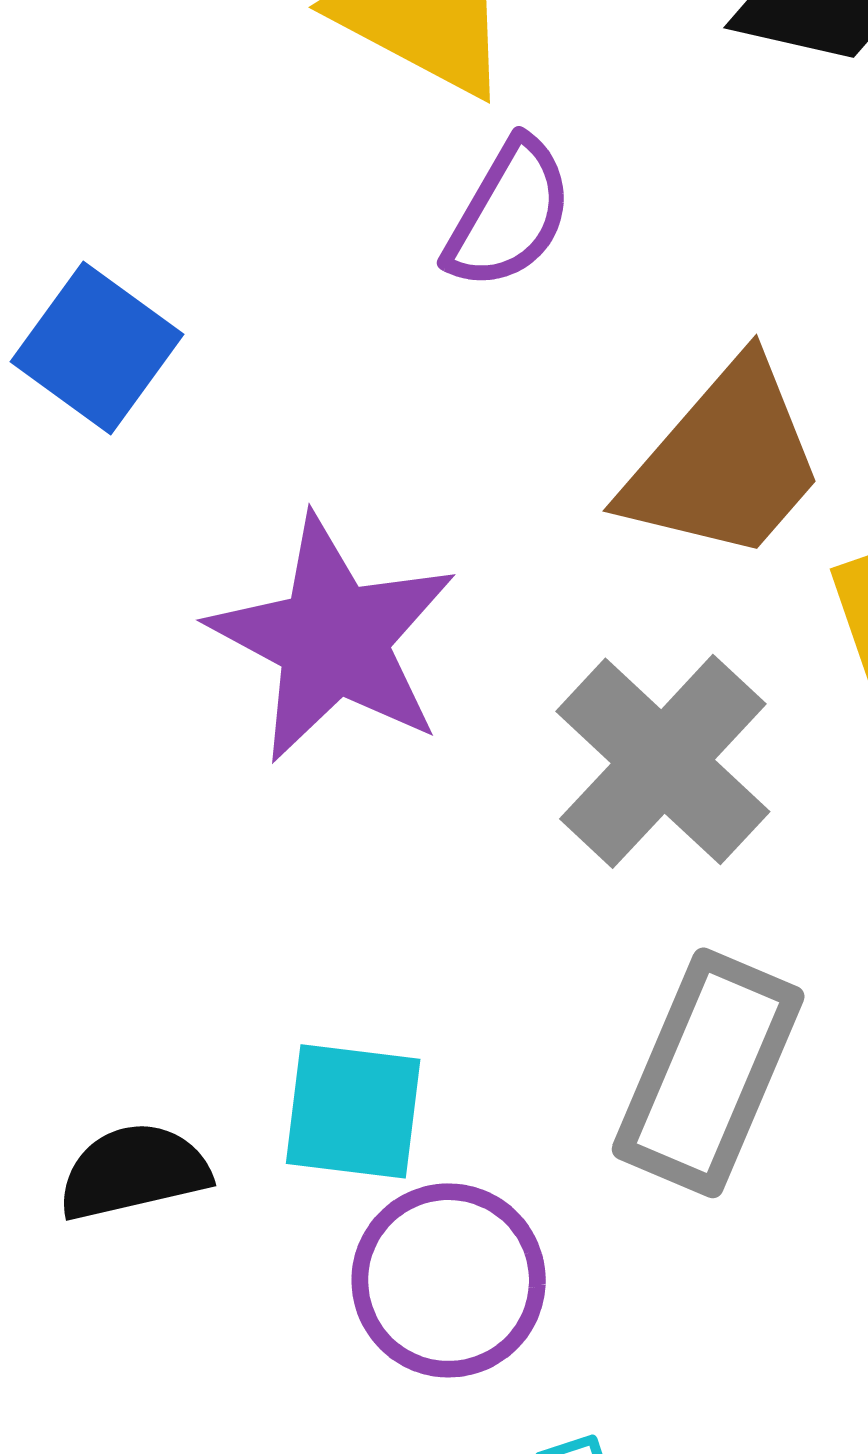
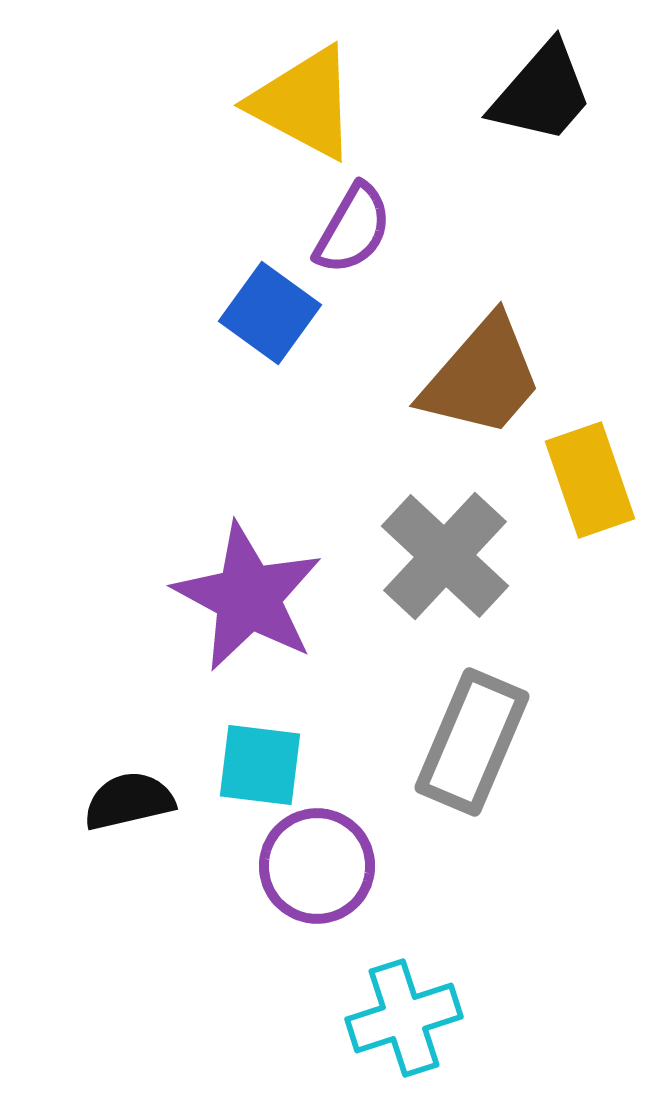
blue square: (97, 348) -> (270, 313), moved
purple star: (333, 639) -> (248, 597), moved

